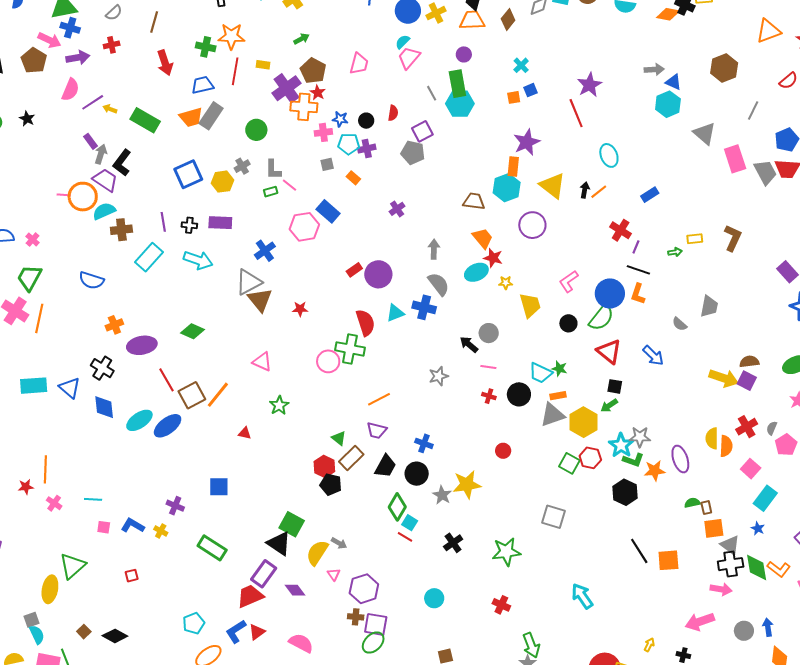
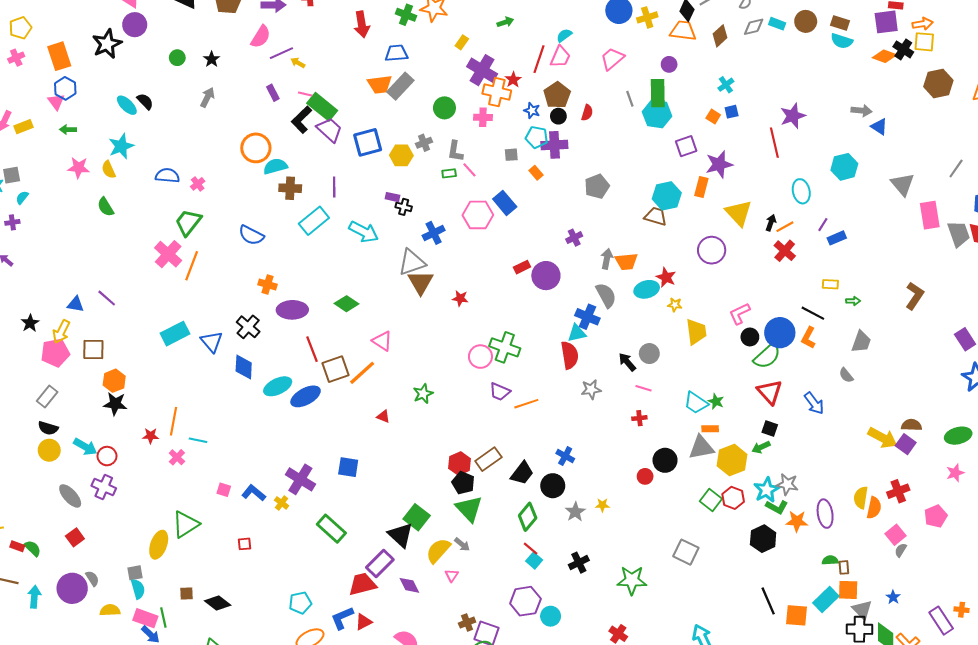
cyan semicircle: (403, 42) -> (564, 35), moved
yellow rectangle: (263, 65) -> (462, 42), turned -72
brown hexagon: (724, 68) -> (938, 83), moved
red line: (235, 71) -> (539, 59), moved
brown pentagon: (313, 71) -> (557, 95), moved
purple cross: (286, 88) -> (482, 70), turned -32
orange square: (514, 97) -> (713, 116), turned 32
cyan hexagon: (668, 104) -> (844, 167), moved
green rectangle: (145, 120) -> (322, 107), moved
purple square: (422, 131) -> (686, 146), moved
pink cross: (323, 132) -> (483, 117), moved
purple cross: (367, 149) -> (554, 145), size x1.4
gray pentagon: (413, 153) -> (597, 186), moved, turned 30
gray arrow: (101, 154) -> (207, 97), moved
purple trapezoid: (105, 180) -> (330, 130), moved
cyan hexagon: (507, 188) -> (667, 196), moved
pink line: (64, 195) -> (305, 94), moved
purple cross: (397, 209) -> (574, 238), moved
purple rectangle: (220, 223) -> (392, 197), size x0.6
black cross: (189, 225) -> (404, 207), moved
red cross: (621, 230) -> (785, 251), moved
orange trapezoid: (483, 238) -> (626, 261), moved, turned 115
yellow rectangle: (695, 239) -> (830, 284), moved
purple line: (636, 247) -> (823, 225), moved
gray trapezoid: (709, 306) -> (861, 342), moved
cyan triangle: (395, 313) -> (577, 333), moved
red semicircle: (365, 323) -> (570, 355), moved
black circle: (568, 323) -> (750, 337), moved
orange cross: (114, 325) -> (268, 284), turned 30
pink triangle: (262, 362) -> (382, 341), moved
cyan rectangle: (34, 386) -> (175, 334), turned -32
black circle: (519, 394) -> (665, 460), moved
red cross: (489, 396) -> (639, 418), turned -32
gray semicircle: (772, 428) -> (901, 550), moved
purple trapezoid: (377, 430) -> (500, 392), moved
green triangle: (339, 438) -> (469, 509), moved, size x1.8
yellow star: (467, 485) -> (602, 505), size x0.5
cyan rectangle: (765, 498) -> (826, 599), moved
cyan line: (93, 499) -> (198, 440), moved
purple cross: (175, 506) -> (300, 479), size x1.6
cyan square: (410, 523) -> (534, 561), moved
purple hexagon: (364, 589) -> (525, 601), moved
brown cross: (356, 617) -> (467, 623), turned -35
brown square: (84, 632) -> (186, 593), turned 32

